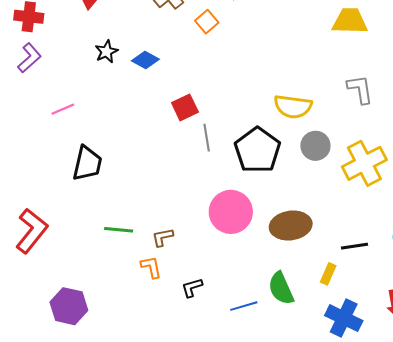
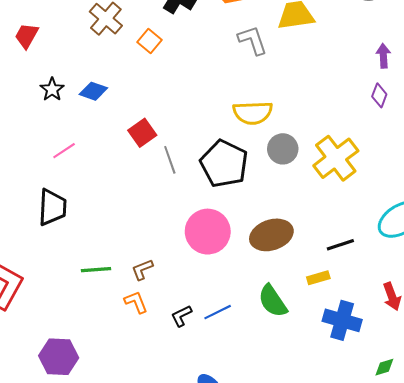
gray L-shape: (360, 89) -> (252, 40), moved
pink line: (63, 109) -> (64, 151), moved
yellow rectangle: (328, 274) -> (318, 278), turned 60
blue line: (244, 306) -> (218, 312), moved

